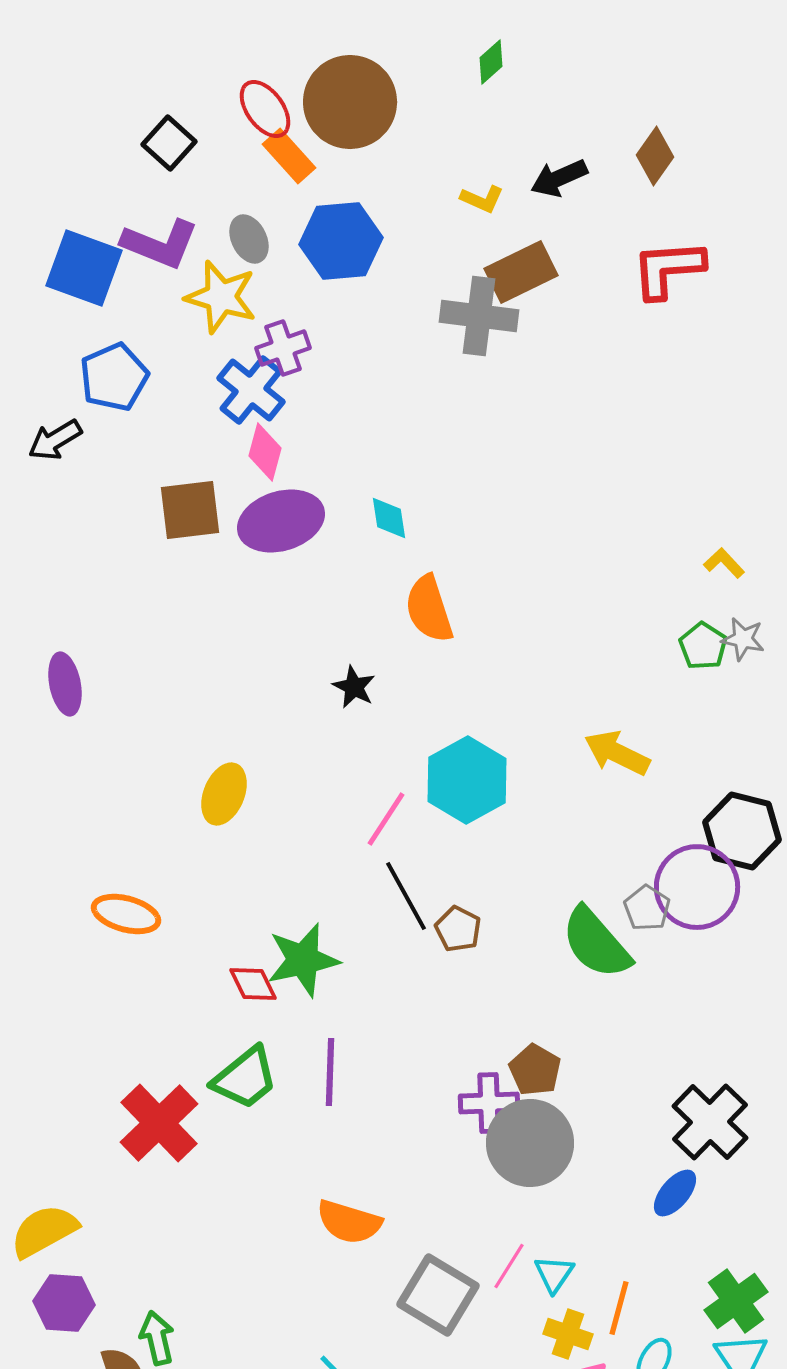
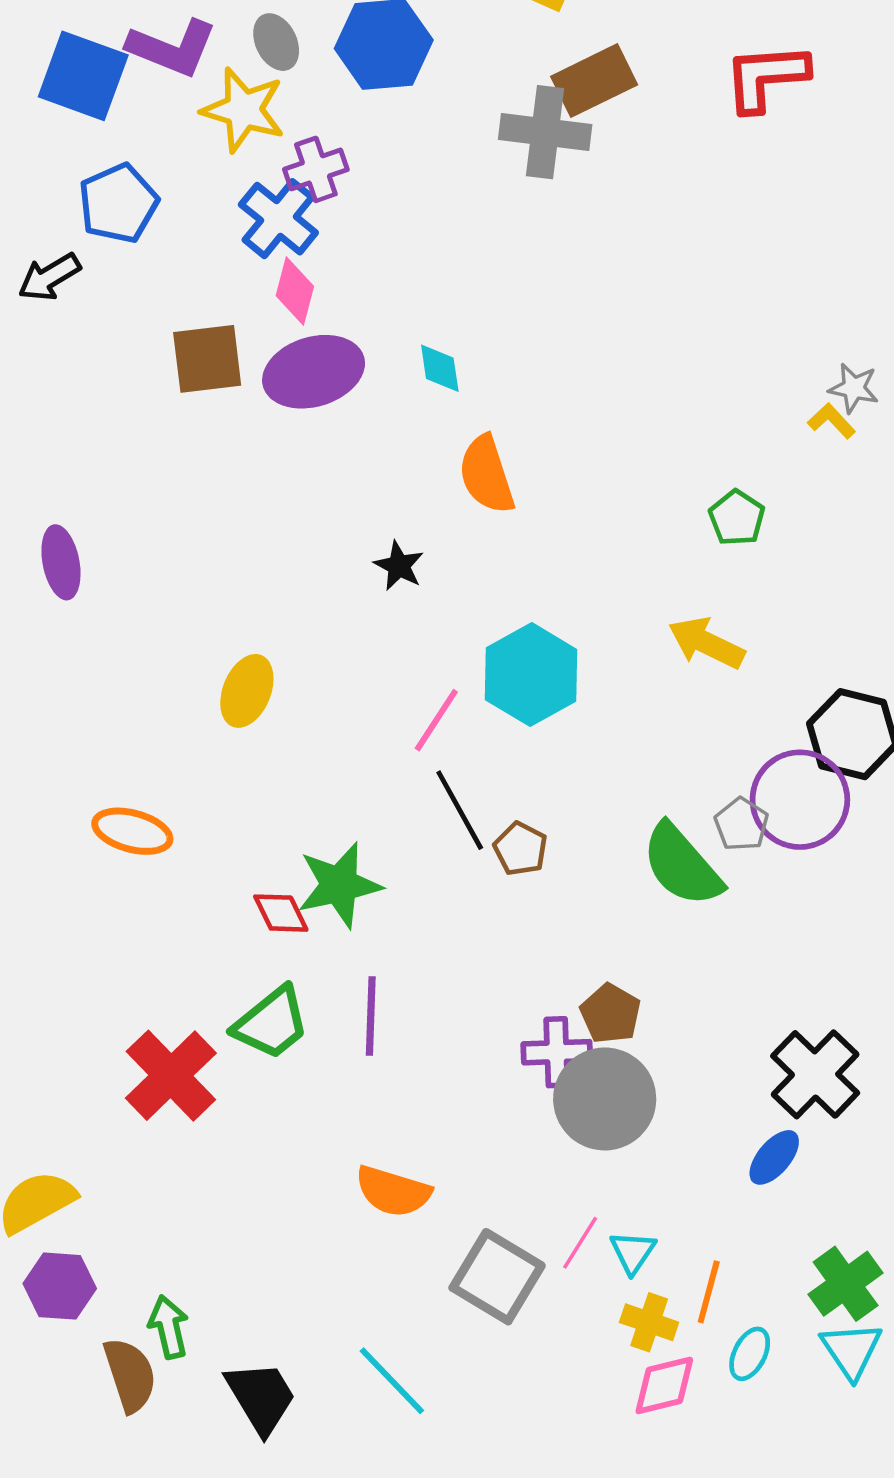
gray star: (743, 639) -> (854, 388), moved
green pentagon: (703, 646) -> (737, 518), moved

